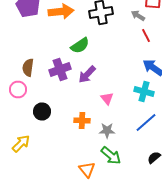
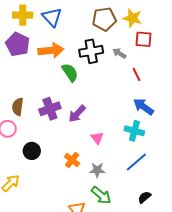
gray arrow: (138, 16) -> (119, 53), moved
green semicircle: (80, 46) -> (70, 72), moved, turned -90
orange cross: (82, 120) -> (72, 160), turned 35

